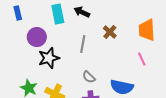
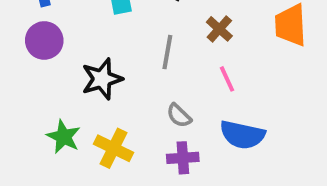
purple circle: (37, 37) -> (44, 40), moved
pink line: (142, 59) -> (227, 79), moved

